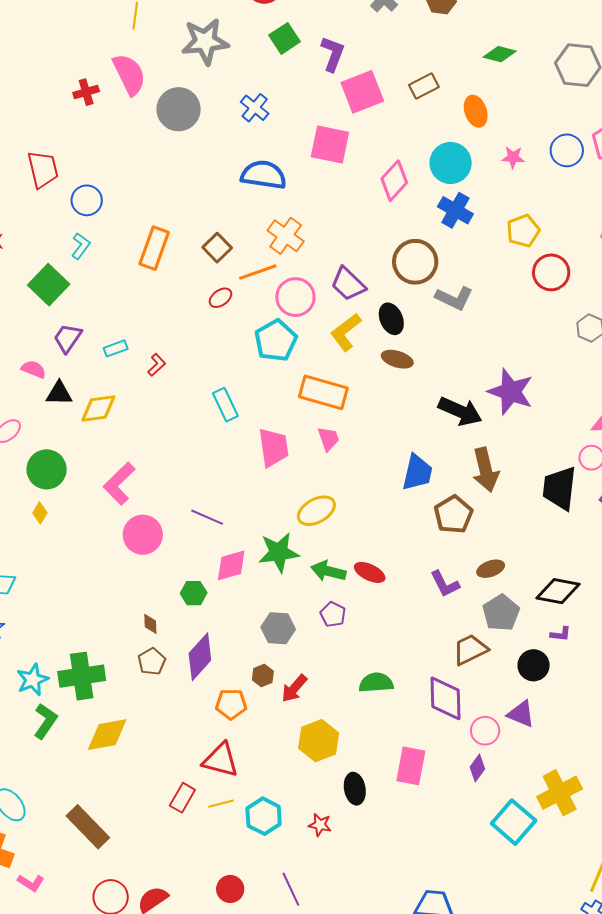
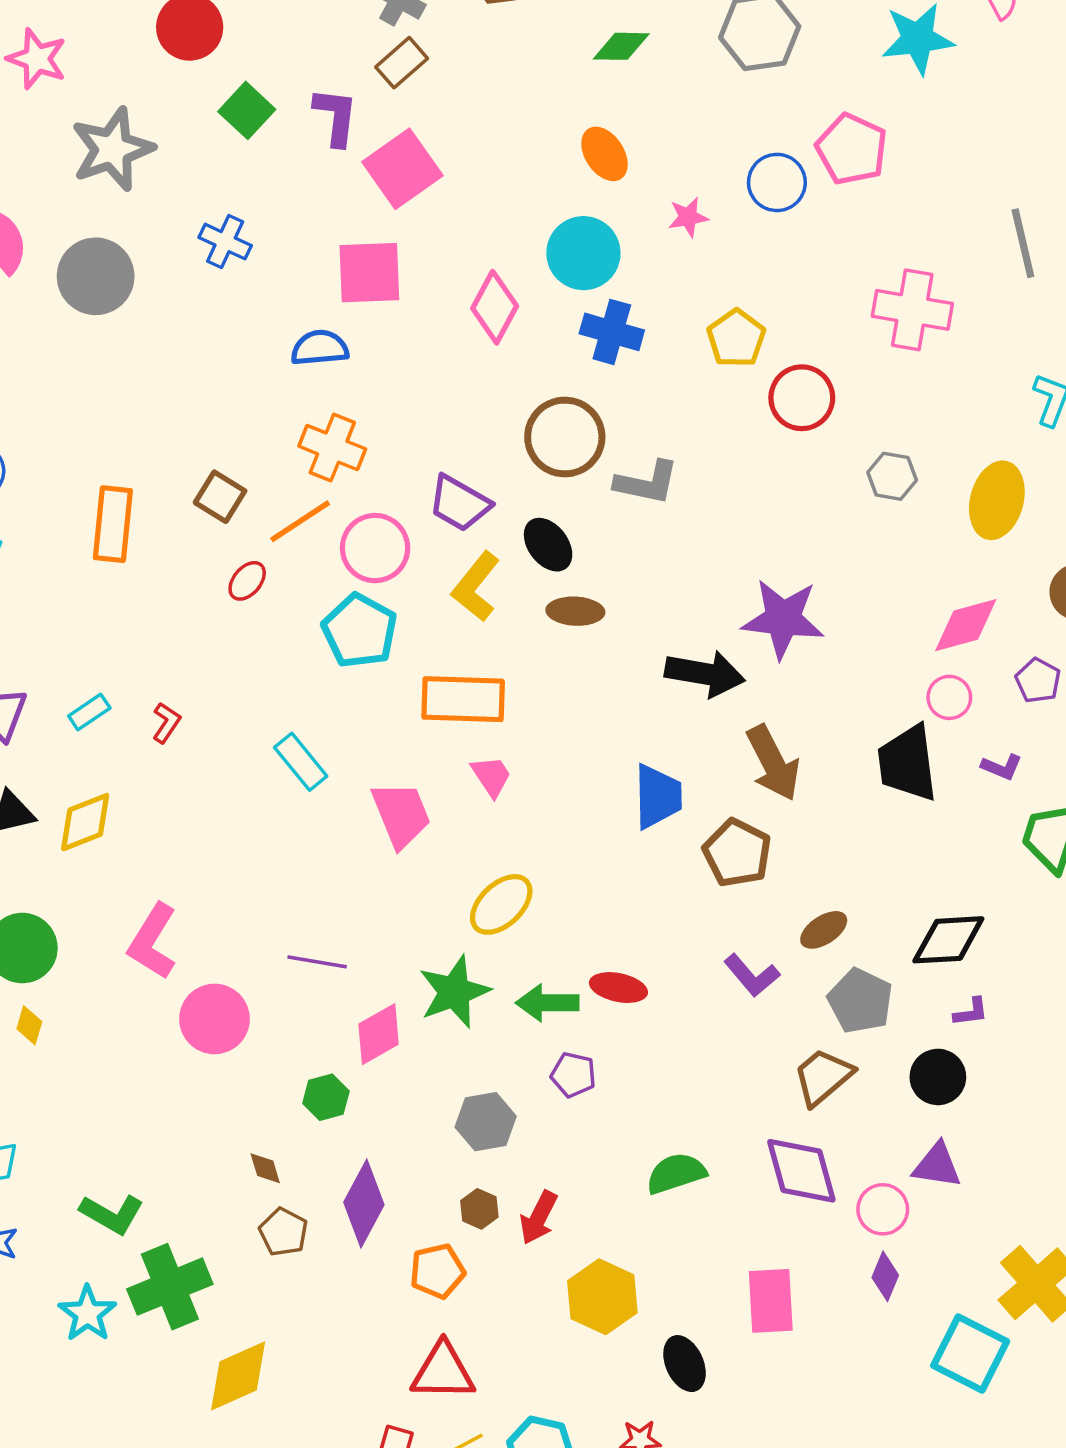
brown rectangle: (424, 86) -> (402, 63), moved
blue semicircle: (264, 175) -> (320, 348), moved, size x0.7
green L-shape: (45, 721) -> (112, 1214), moved, turned 99

